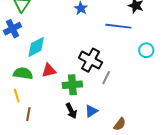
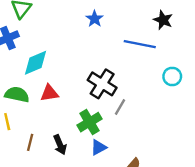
green cross: (72, 85) -> (89, 122), moved, turned -30
black arrow: (71, 111) -> (60, 145), moved
brown line: (28, 114) -> (30, 142), moved

